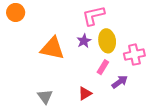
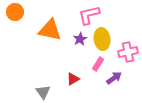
orange triangle: (52, 48) -> (50, 30), moved
red triangle: (85, 93) -> (73, 79), moved

